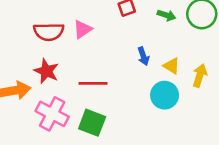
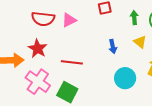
green arrow: (167, 15) -> (134, 18), turned -120
yellow triangle: (172, 66) -> (140, 42), moved

